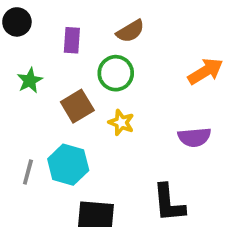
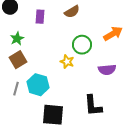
green circle: (116, 73) -> (82, 45), moved
brown square: (77, 106) -> (18, 60), moved

